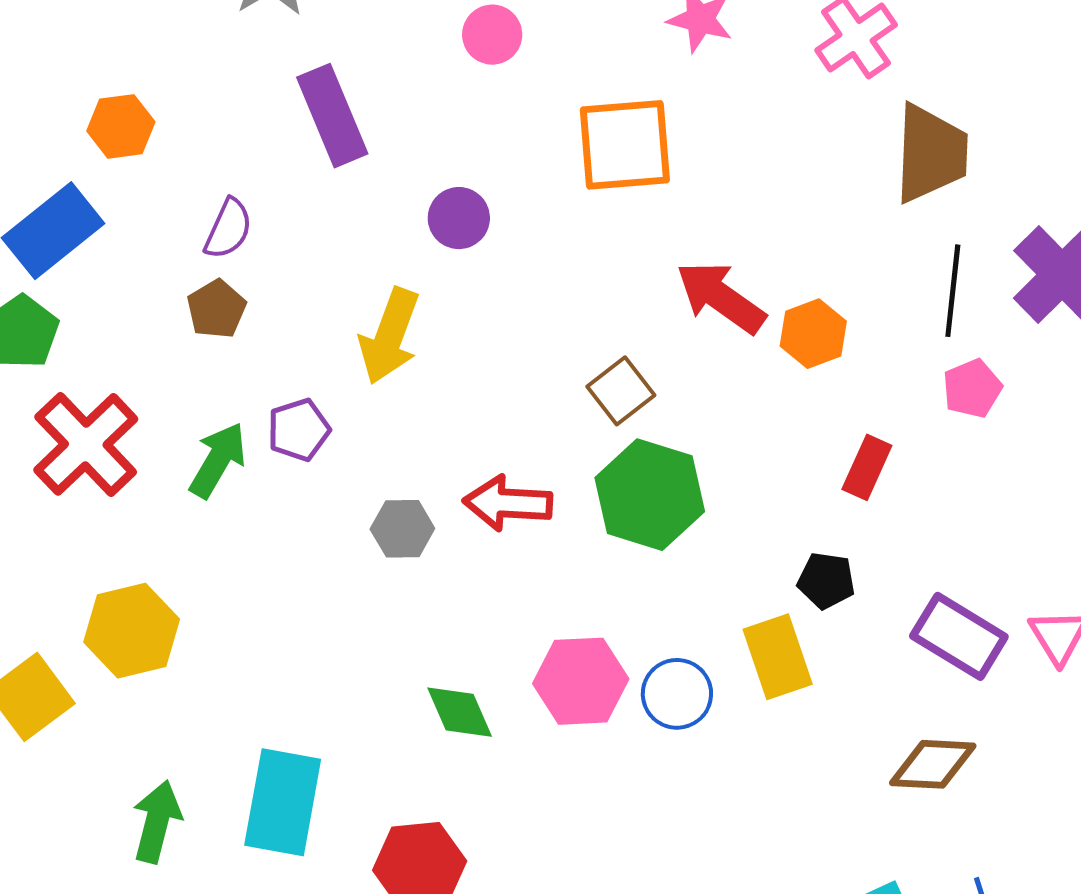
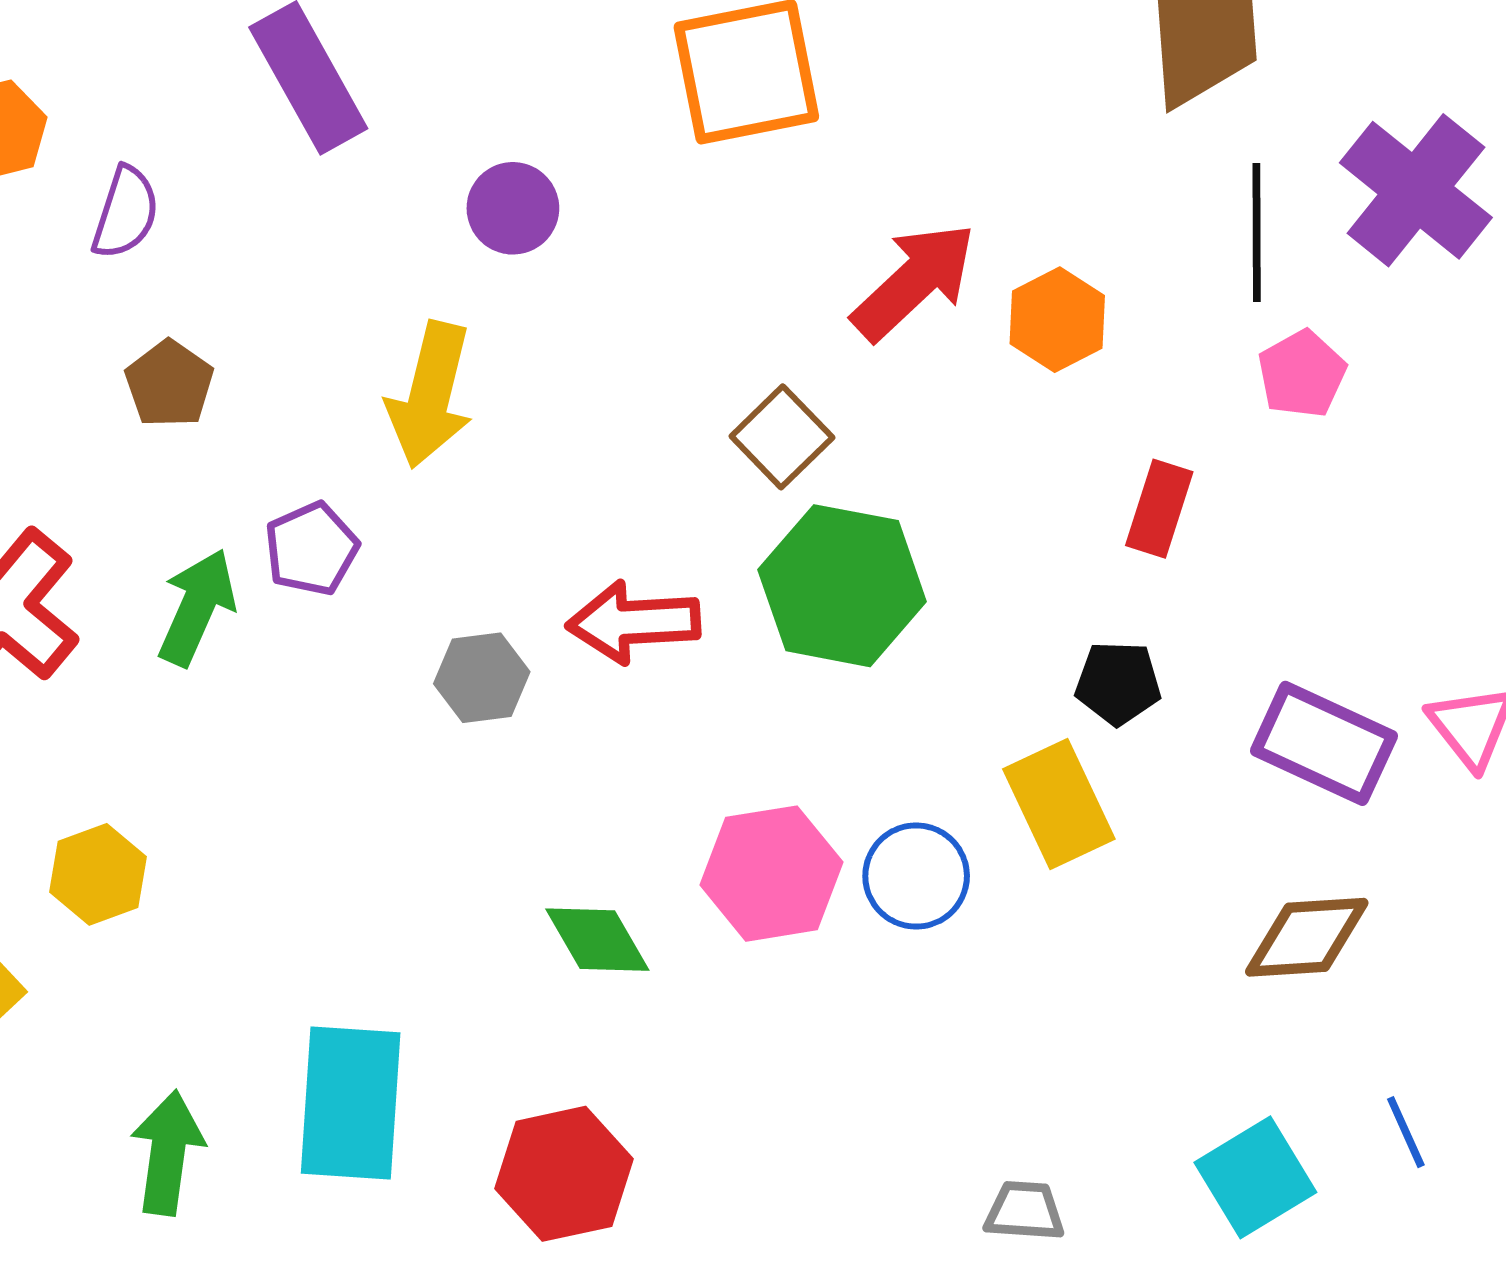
purple semicircle: (228, 229) -> (125, 213), moved
red arrow: (721, 297) -> (914, 281), turned 108
yellow hexagon: (132, 631) -> (98, 874), size x0.7

